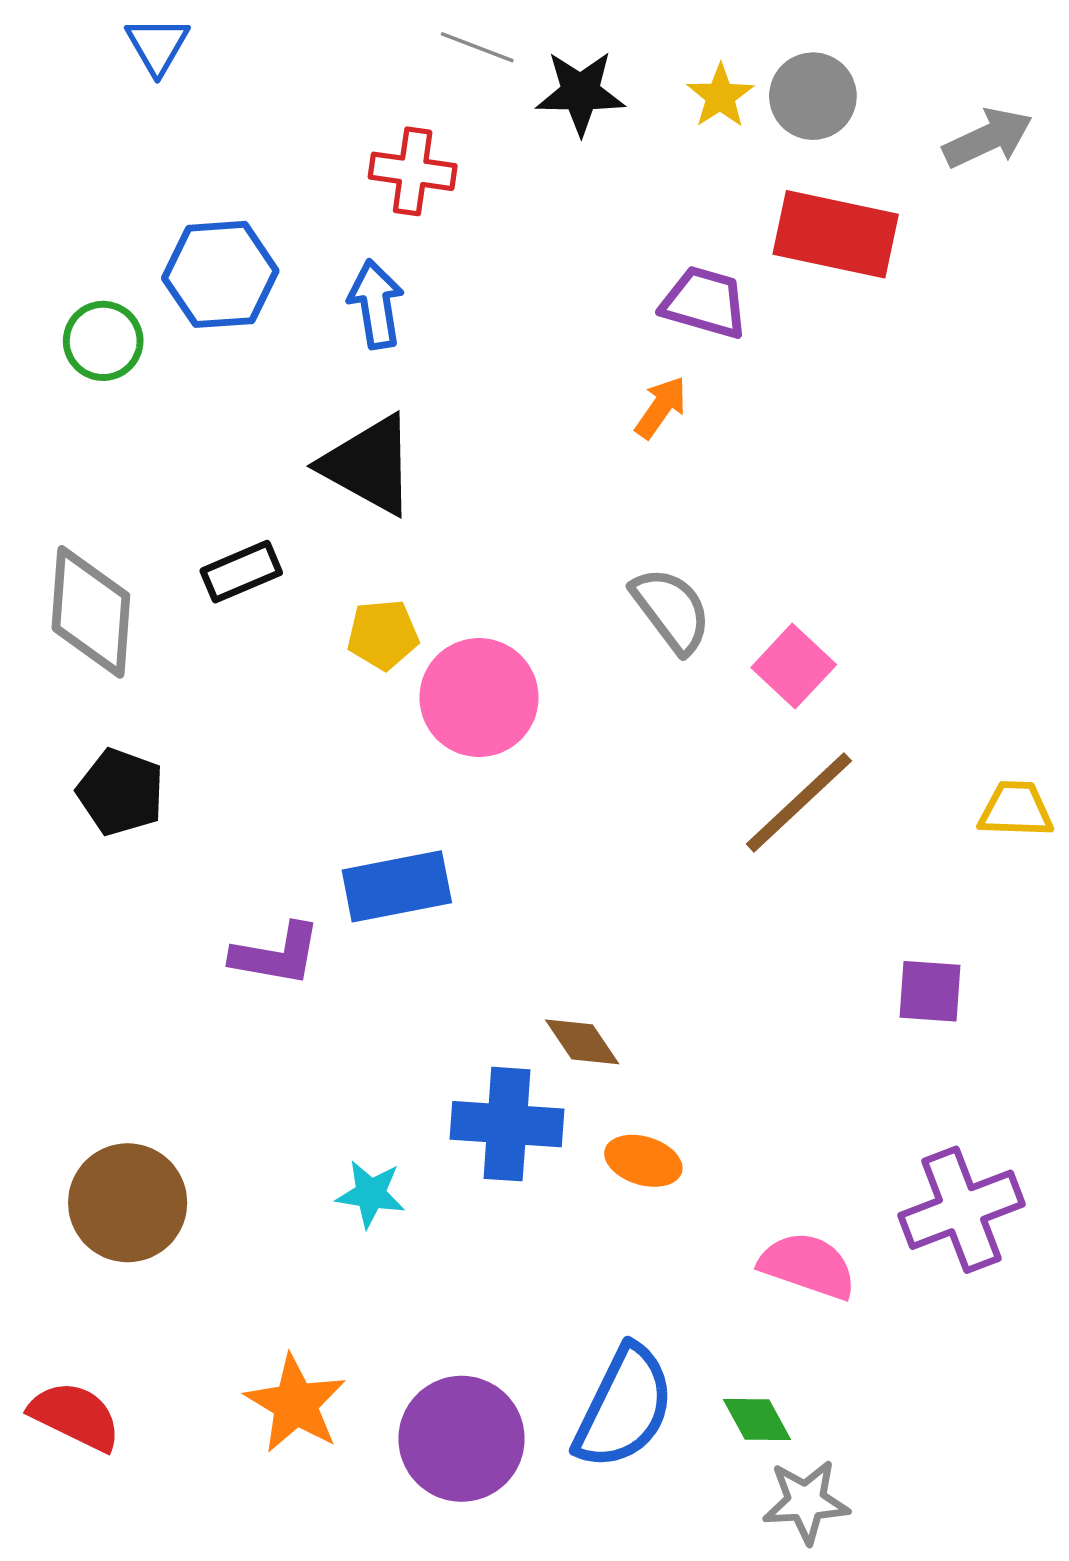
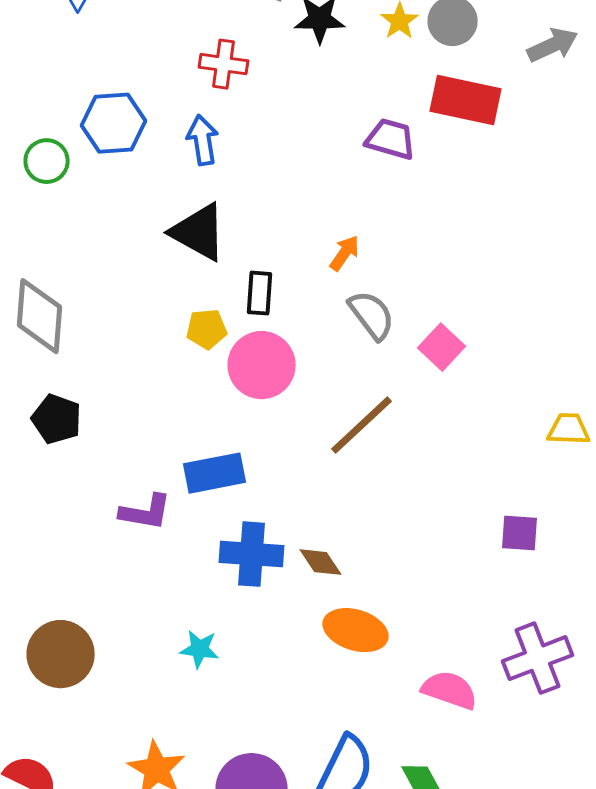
orange arrow: (661, 407) -> (345, 253), moved
black rectangle: (241, 572) -> (260, 293), moved, turned -63
brown line: (799, 802) -> (362, 425), moved
blue cross: (507, 1124) -> (252, 554), moved
orange ellipse: (643, 1161) -> (356, 630), size x1.5

